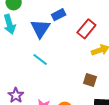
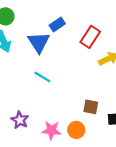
brown square: (90, 80) -> (91, 107), moved

